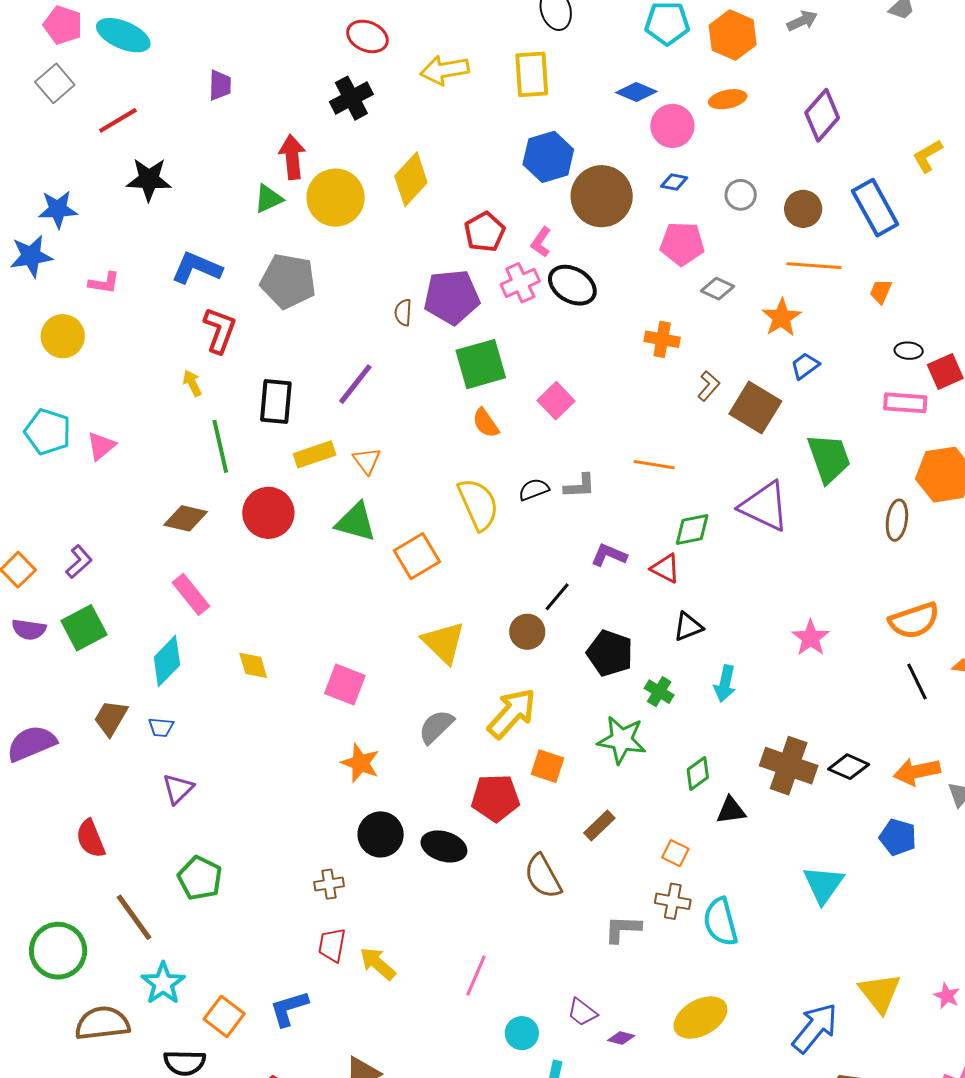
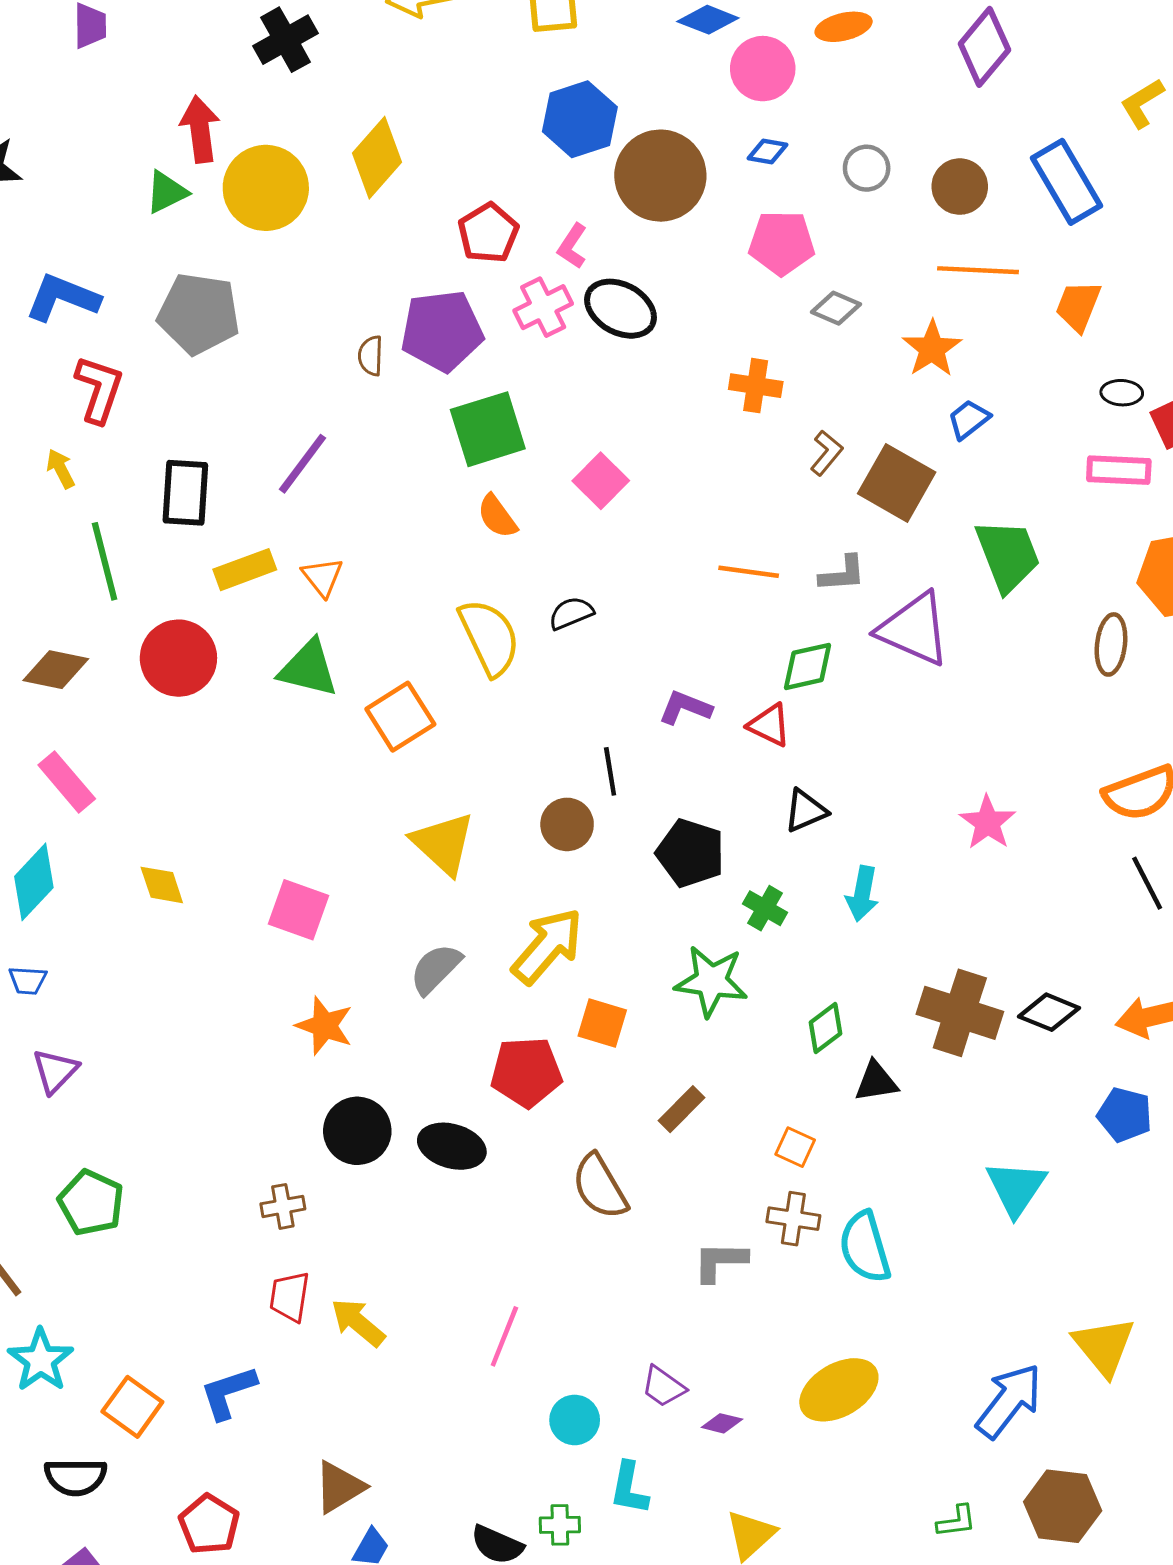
orange trapezoid: (881, 291) -> (1078, 306), size x1.4
gray L-shape: (580, 486) -> (842, 574), moved
black line: (557, 597) -> (610, 771), turned -48

